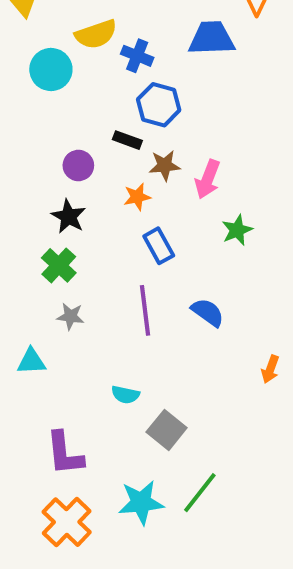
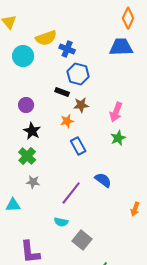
blue trapezoid: (212, 38) -> (121, 47), moved
purple circle: (78, 165) -> (26, 105), moved
pink arrow: (208, 179) -> (116, 112), moved
purple line: (145, 310) -> (71, 193), moved, turned 45

